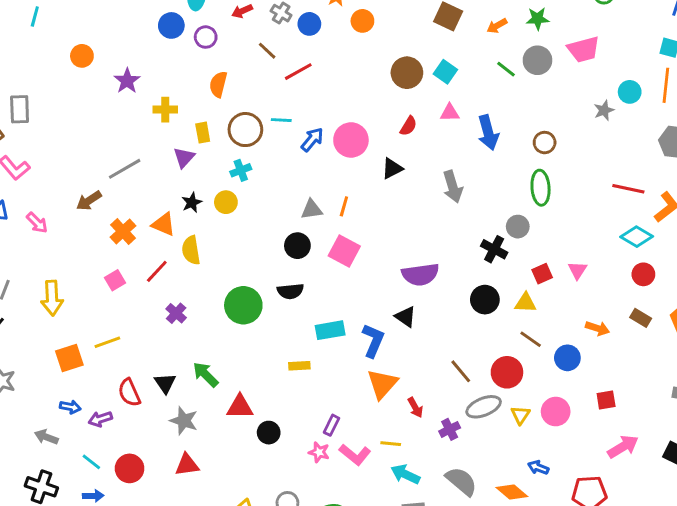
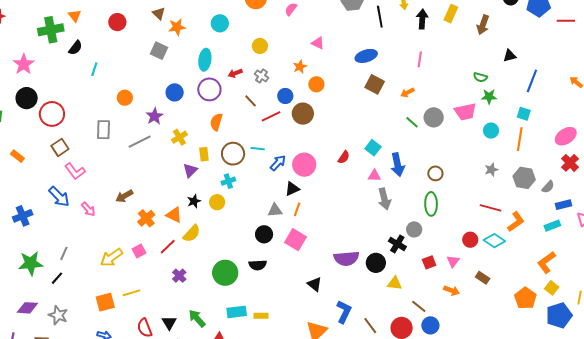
green star: (538, 19) -> (489, 97), moved
blue circle: (309, 24) -> (285, 96), moved
blue circle: (171, 25) -> (175, 92), moved
purple circle: (206, 37) -> (209, 89), size x1.5
cyan square: (445, 72) -> (373, 148), moved
brown circle: (407, 73) -> (303, 114), moved
cyan circle: (630, 92) -> (491, 131), moved
gray rectangle: (20, 109) -> (103, 130), moved
yellow cross: (165, 110) -> (179, 137), turned -35
gray star: (604, 110) -> (491, 170), moved
pink triangle: (450, 113) -> (374, 176), moved
black triangle: (392, 168) -> (292, 189), moved
gray line: (125, 169) -> (140, 142), moved
gray arrow: (453, 187) -> (384, 199), moved
yellow semicircle: (191, 250) -> (192, 233), turned -132
red circle: (643, 274) -> (470, 240), moved
yellow arrow: (52, 298) -> (111, 257), moved, turned 55
black circle: (485, 300) -> (376, 263), moved
yellow triangle: (525, 303) -> (395, 283), moved
black triangle: (406, 317) -> (314, 284), moved
brown rectangle: (641, 318) -> (483, 278), moved
orange arrow: (597, 328) -> (452, 290), moved
cyan rectangle: (330, 330) -> (237, 312), moved
blue L-shape: (373, 341) -> (344, 312), moved
blue circle: (567, 358) -> (430, 325), moved

